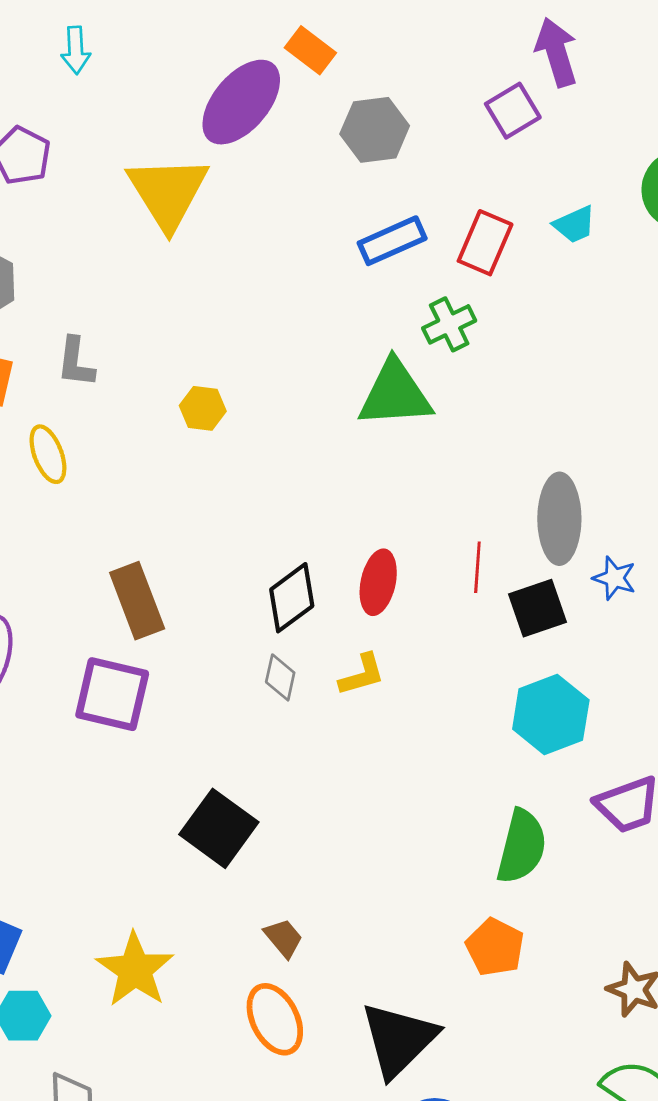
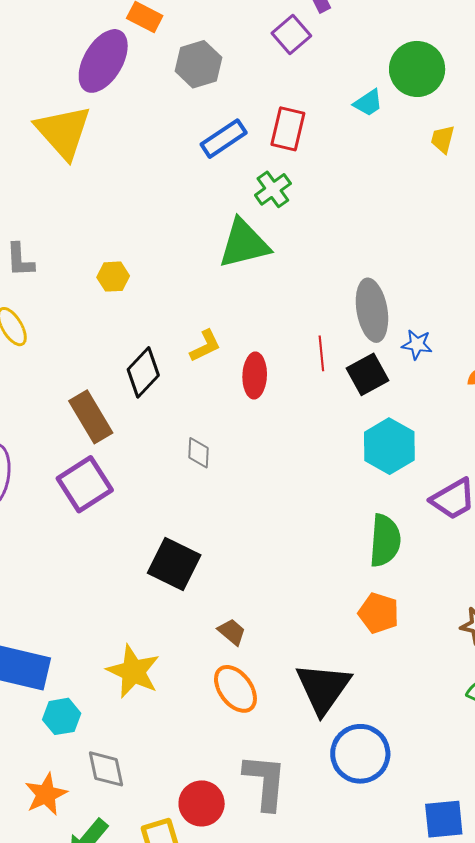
cyan trapezoid: (574, 224) -> (368, 103), moved
black diamond: (292, 598) -> (143, 372), moved
yellow L-shape: (362, 675) -> (205, 346), moved
purple square: (112, 694) -> (85, 484), turned -36

